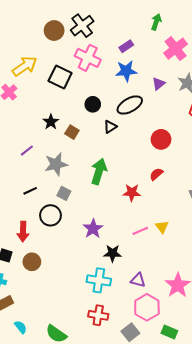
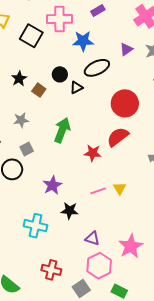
pink cross: (88, 58) -> (59, 19), turned -30
blue star: (126, 71) -> (83, 41), moved
black circle: (93, 104) -> (60, 74), moved
red circle: (161, 139) -> (125, 103), size x1.4
gray star: (56, 164) -> (21, 120), size x0.7
red semicircle: (156, 174) -> (118, 137), size x1.6
gray square: (64, 193) -> (27, 149), turned 32
cyan cross: (99, 280) -> (35, 226), moved

